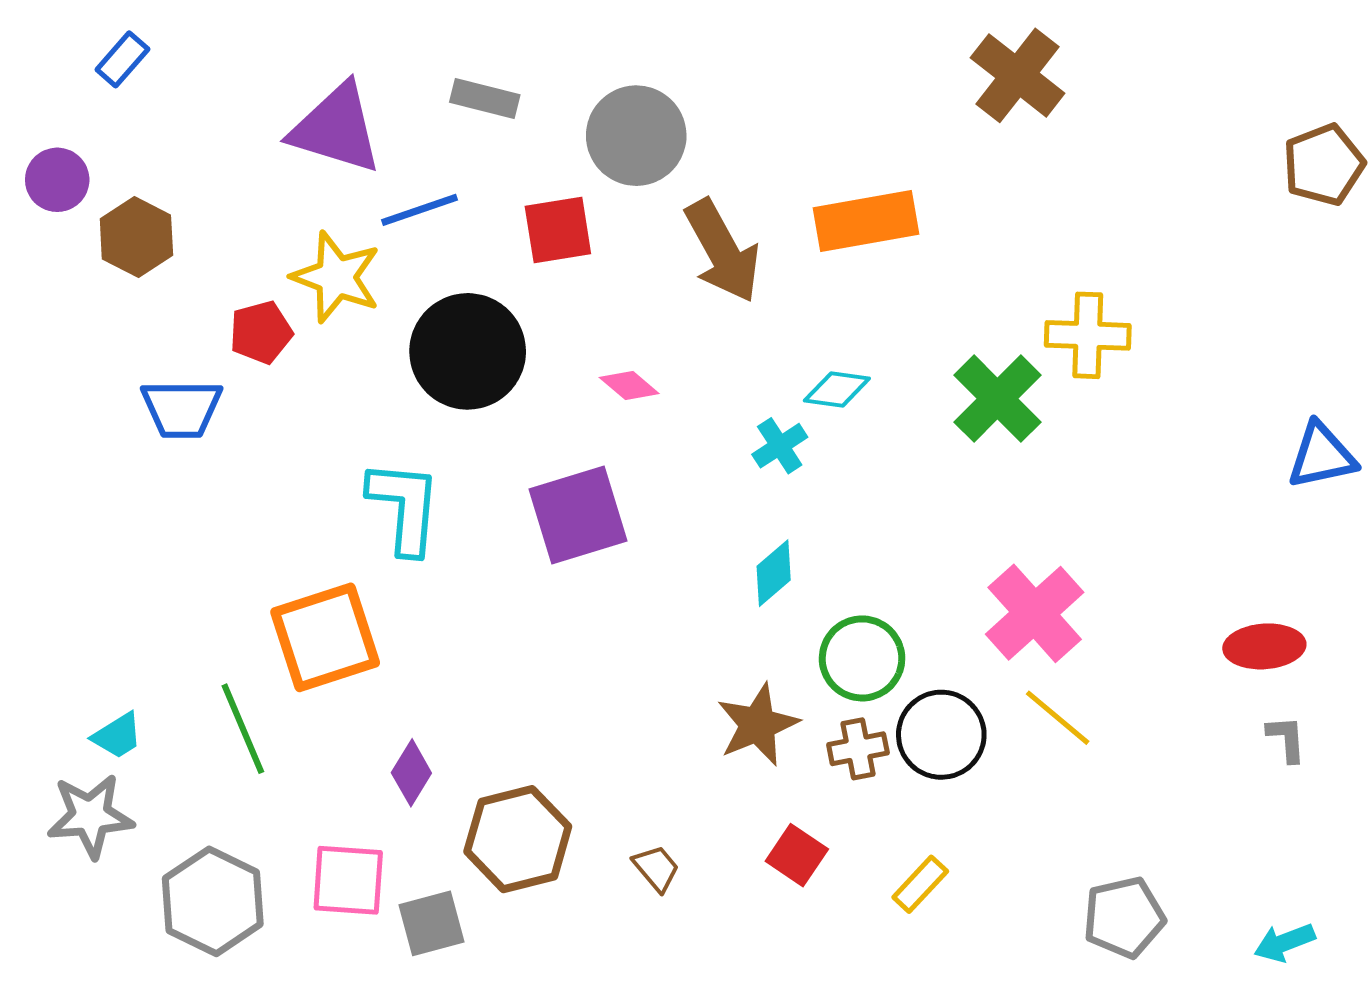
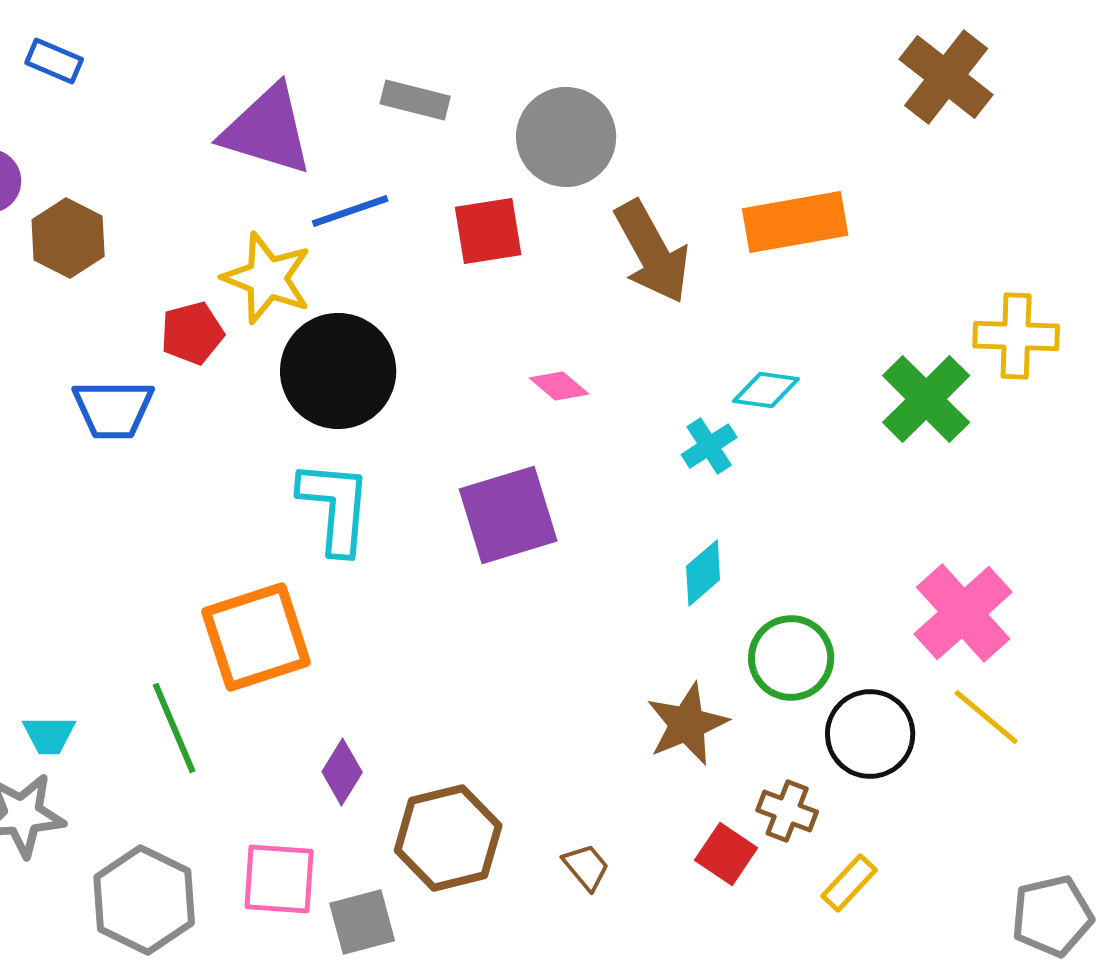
blue rectangle: (122, 59) -> (54, 61), turned 72
black circle: (468, 351) -> (338, 371), moved
cyan trapezoid: (117, 736) -> (49, 735), turned 32
brown cross: (858, 749) -> (787, 811), moved, turned 32

